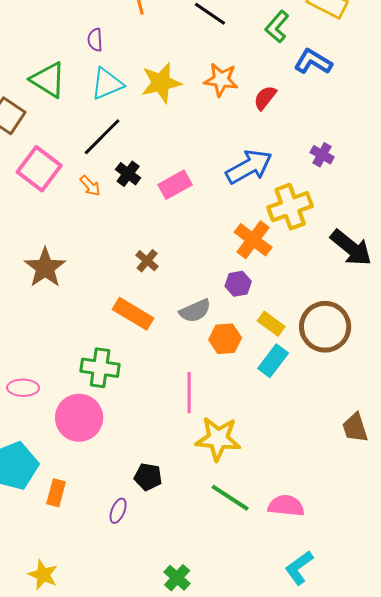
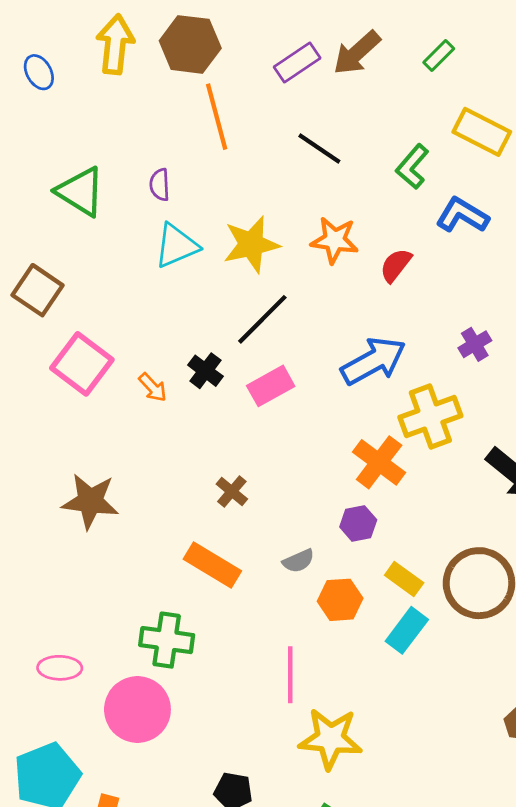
green triangle: (48, 80) -> (81, 192), moved
black line: (102, 137) -> (262, 319), moved
purple cross: (322, 155) -> (475, 344), turned 30
brown star: (45, 268) -> (90, 501), turned -30
gray semicircle: (195, 311) -> (298, 561), size x0.7

